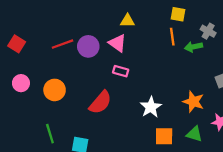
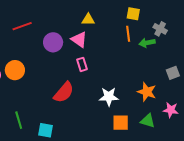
red line: (63, 44) -> (22, 26), moved
pink rectangle: (121, 71) -> (82, 64), turned 56
orange circle: (55, 90) -> (15, 70), moved
white star: (151, 107) -> (109, 97), turned 30

